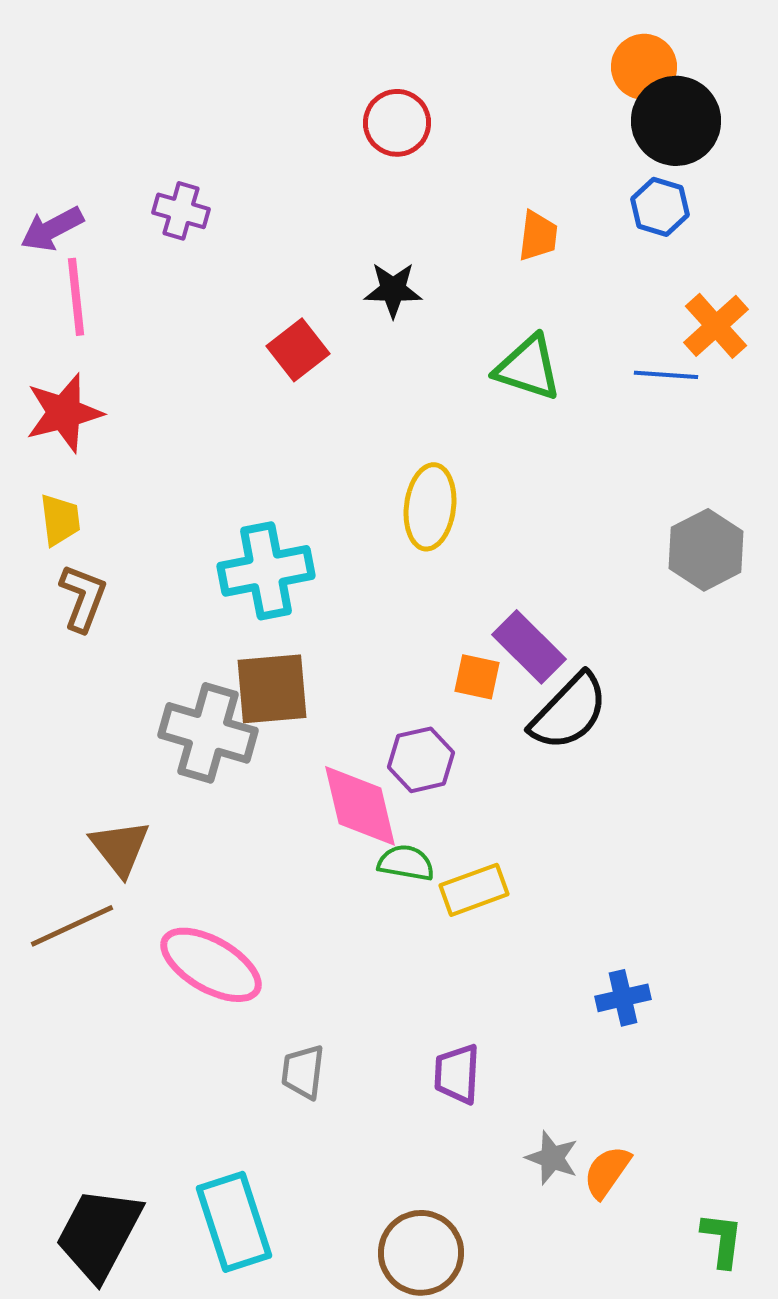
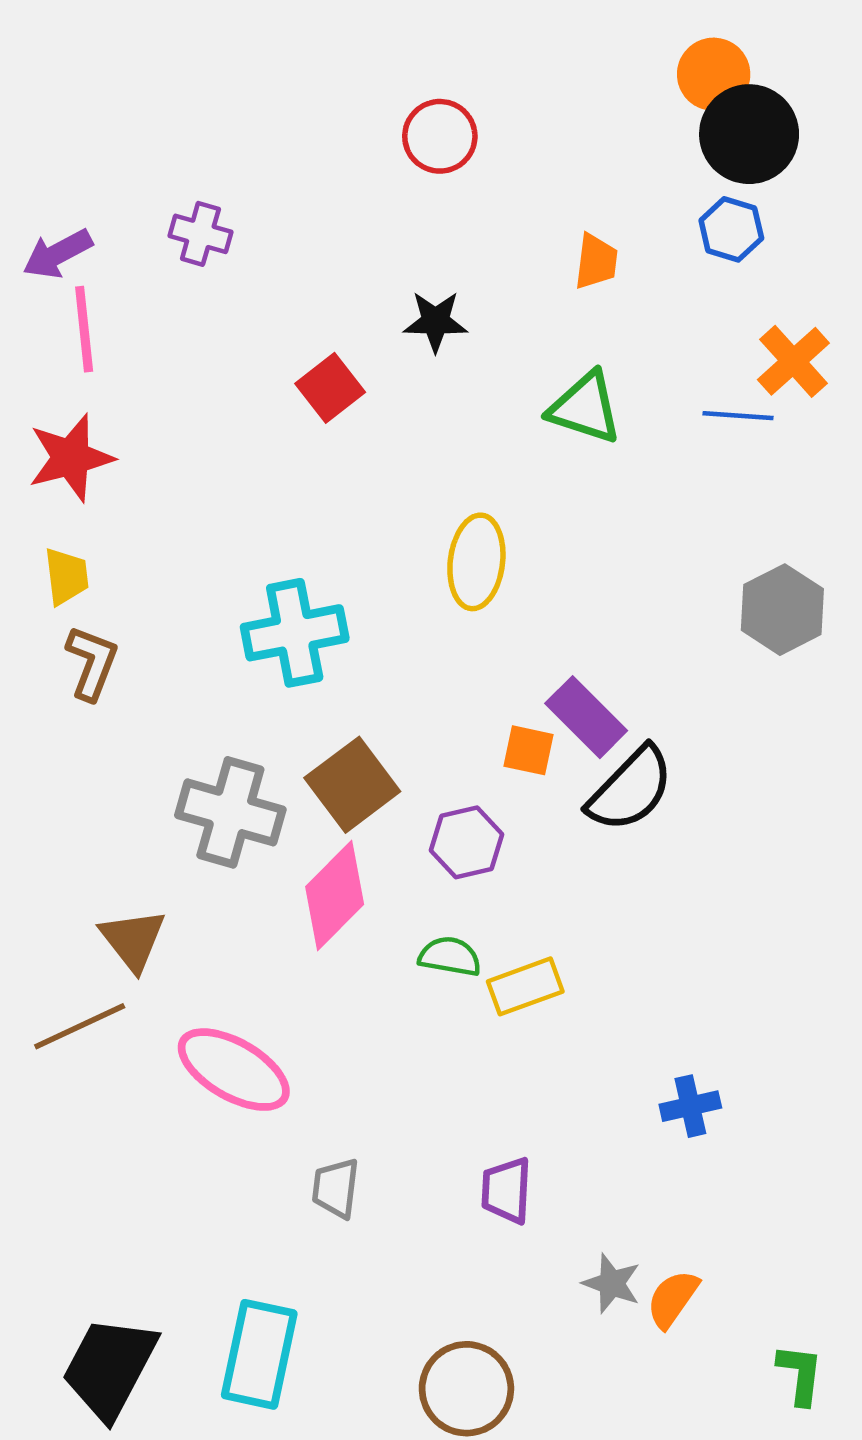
brown square: (272, 689) -> (352, 785), moved, turned -32
pink diamond: (360, 806) -> (335, 896), moved, turned 58
cyan rectangle: (234, 1222) -> (259, 1354), turned 30

